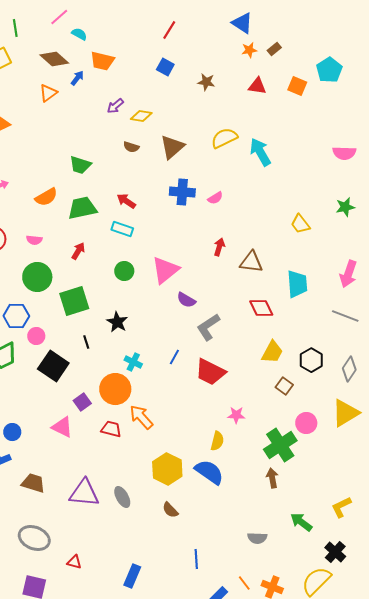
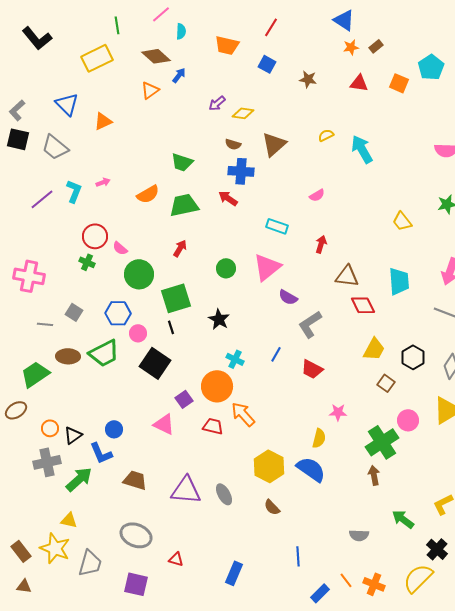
cyan semicircle: (79, 34) -> (181, 31), turned 63
orange trapezoid: (102, 61) -> (227, 45), moved
yellow semicircle: (224, 138) -> (326, 135), size x0.6
blue cross: (182, 192) -> (241, 171), moved
cyan rectangle: (122, 229) -> (277, 226), moved
pink semicircle: (34, 240) -> (120, 248), moved, turned 35
brown triangle: (251, 262) -> (347, 276), moved
black line: (86, 342) -> (171, 327), moved
red trapezoid: (210, 372) -> (312, 369), size x0.7

